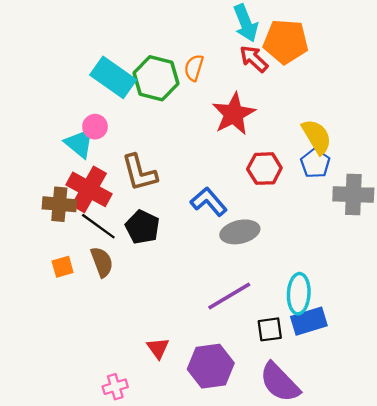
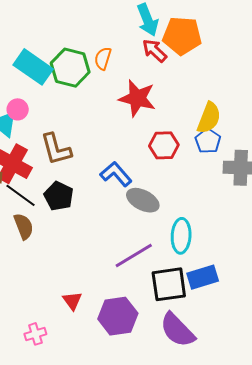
red star: (234, 114) -> (137, 98), turned -30
yellow semicircle: (317, 137) -> (209, 118), turned 52
gray ellipse: (240, 232) -> (143, 200), turned 40
cyan ellipse: (299, 294) -> (181, 236), moved
black square: (270, 329) -> (169, 284), size x1.6

